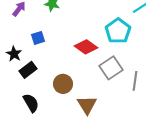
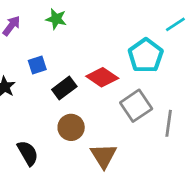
black rectangle: (28, 70) -> (64, 88), moved

